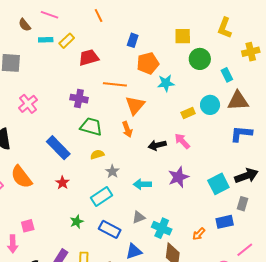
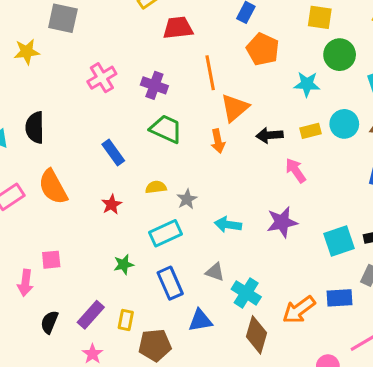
orange pentagon: (148, 63) -> (263, 49), turned 30
cyan star: (166, 83) -> (307, 84), moved
orange line: (115, 84) -> (210, 73), turned 65
pink cross: (28, 104) -> (102, 78), moved
black arrow: (157, 145) -> (269, 135), moved
blue rectangle: (58, 148) -> (113, 152), size x0.7
yellow semicircle: (97, 154) -> (156, 187), moved
gray triangle: (139, 217) -> (215, 272), turned 32
blue rectangle: (110, 229) -> (170, 283), turned 30
orange arrow: (199, 234) -> (299, 310), size x1.6

